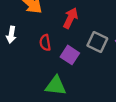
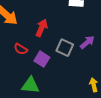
red semicircle: (45, 43) -> (21, 49), turned -48

